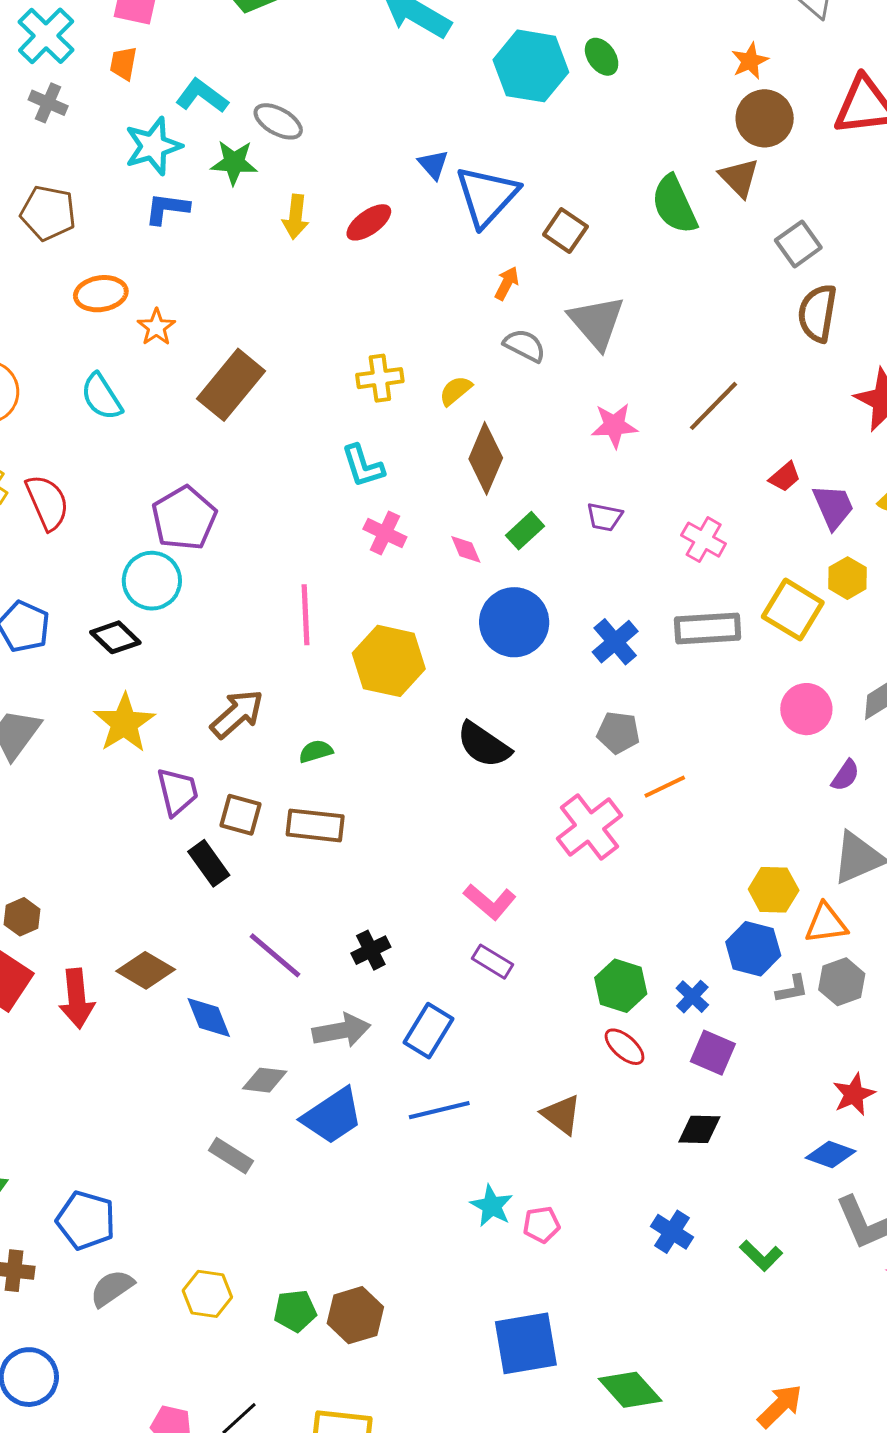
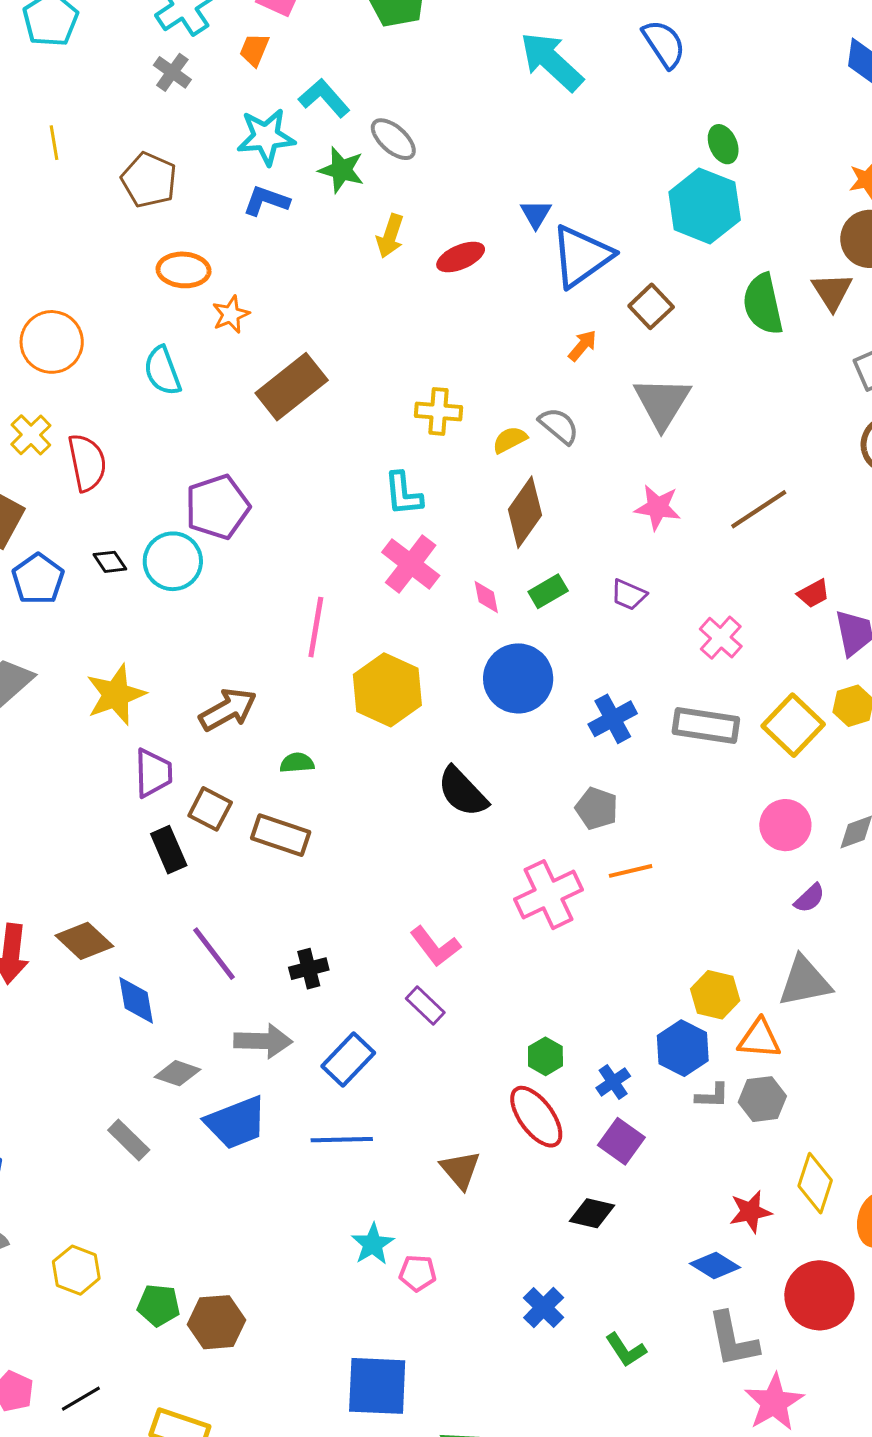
cyan hexagon: (531, 66) -> (705, 206), moved
gray semicircle: (525, 345) -> (559, 426), moved
pink cross: (385, 533) -> (411, 564), size x1.4
black diamond: (115, 637) -> (110, 562), moved, size x0.7
green hexagon: (621, 986) -> (545, 1056), size x0.7
red ellipse: (625, 1047) -> (536, 1117), size x1.5

